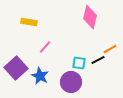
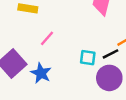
purple circle: (71, 82) -> (109, 78), moved

